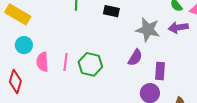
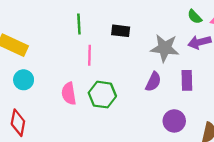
pink semicircle: (42, 62) -> (69, 94), moved
pink line: (65, 62) -> (89, 55), moved
purple rectangle: (160, 71) -> (187, 80), moved

